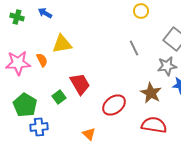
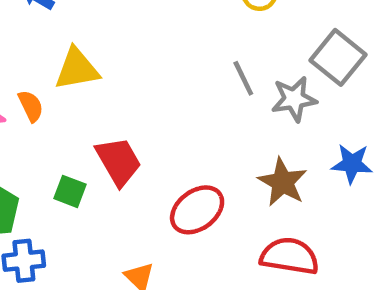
gray star: (167, 66) -> (294, 99), moved
green square: (59, 97) -> (70, 191), turned -32

